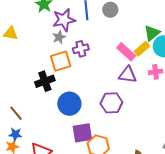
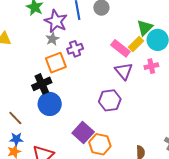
purple star: (64, 20) -> (56, 21), turned -30
purple triangle: (128, 75) -> (124, 71), turned 48
blue circle: (69, 104) -> (50, 104), moved
purple square: (82, 133) -> (83, 133), turned -35

